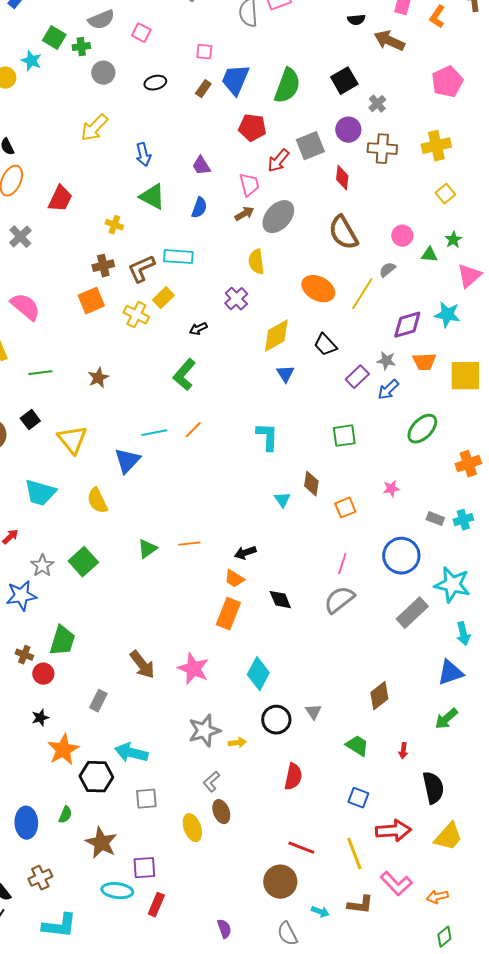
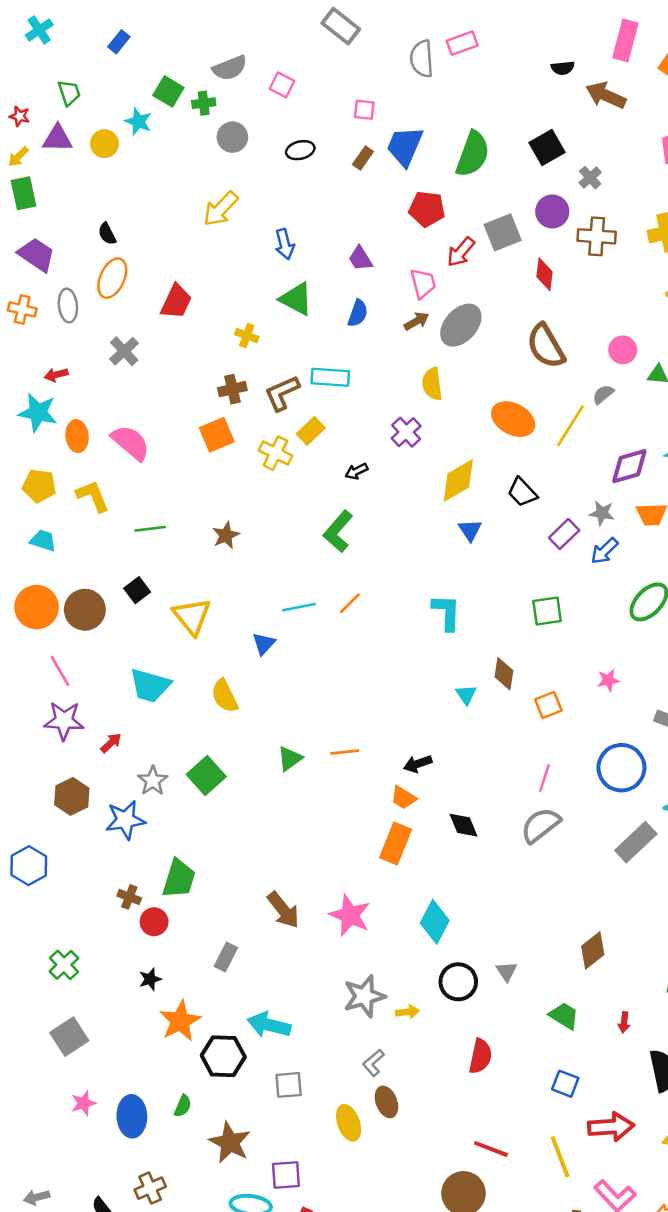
blue triangle: (127, 461) -> (264, 644), size x0.7

